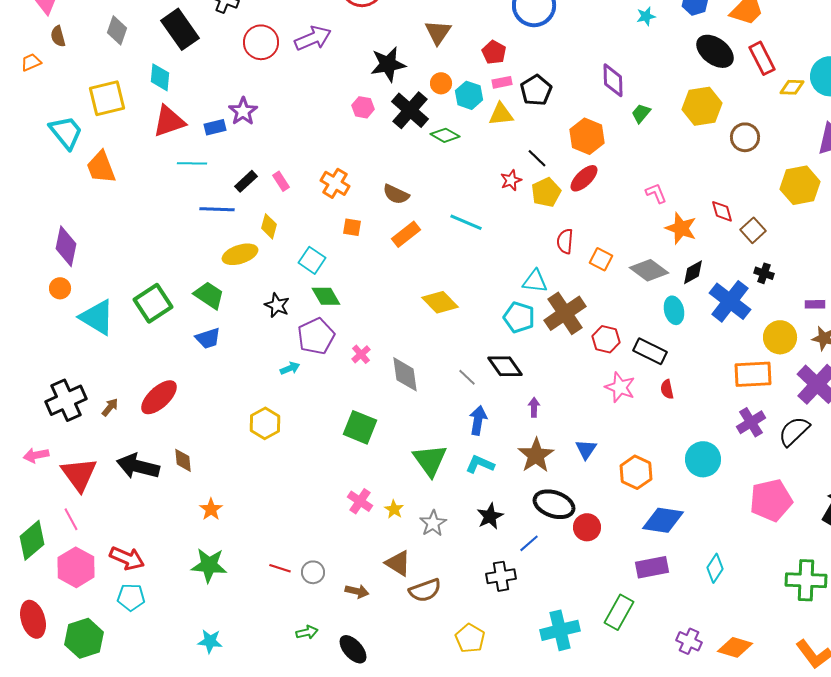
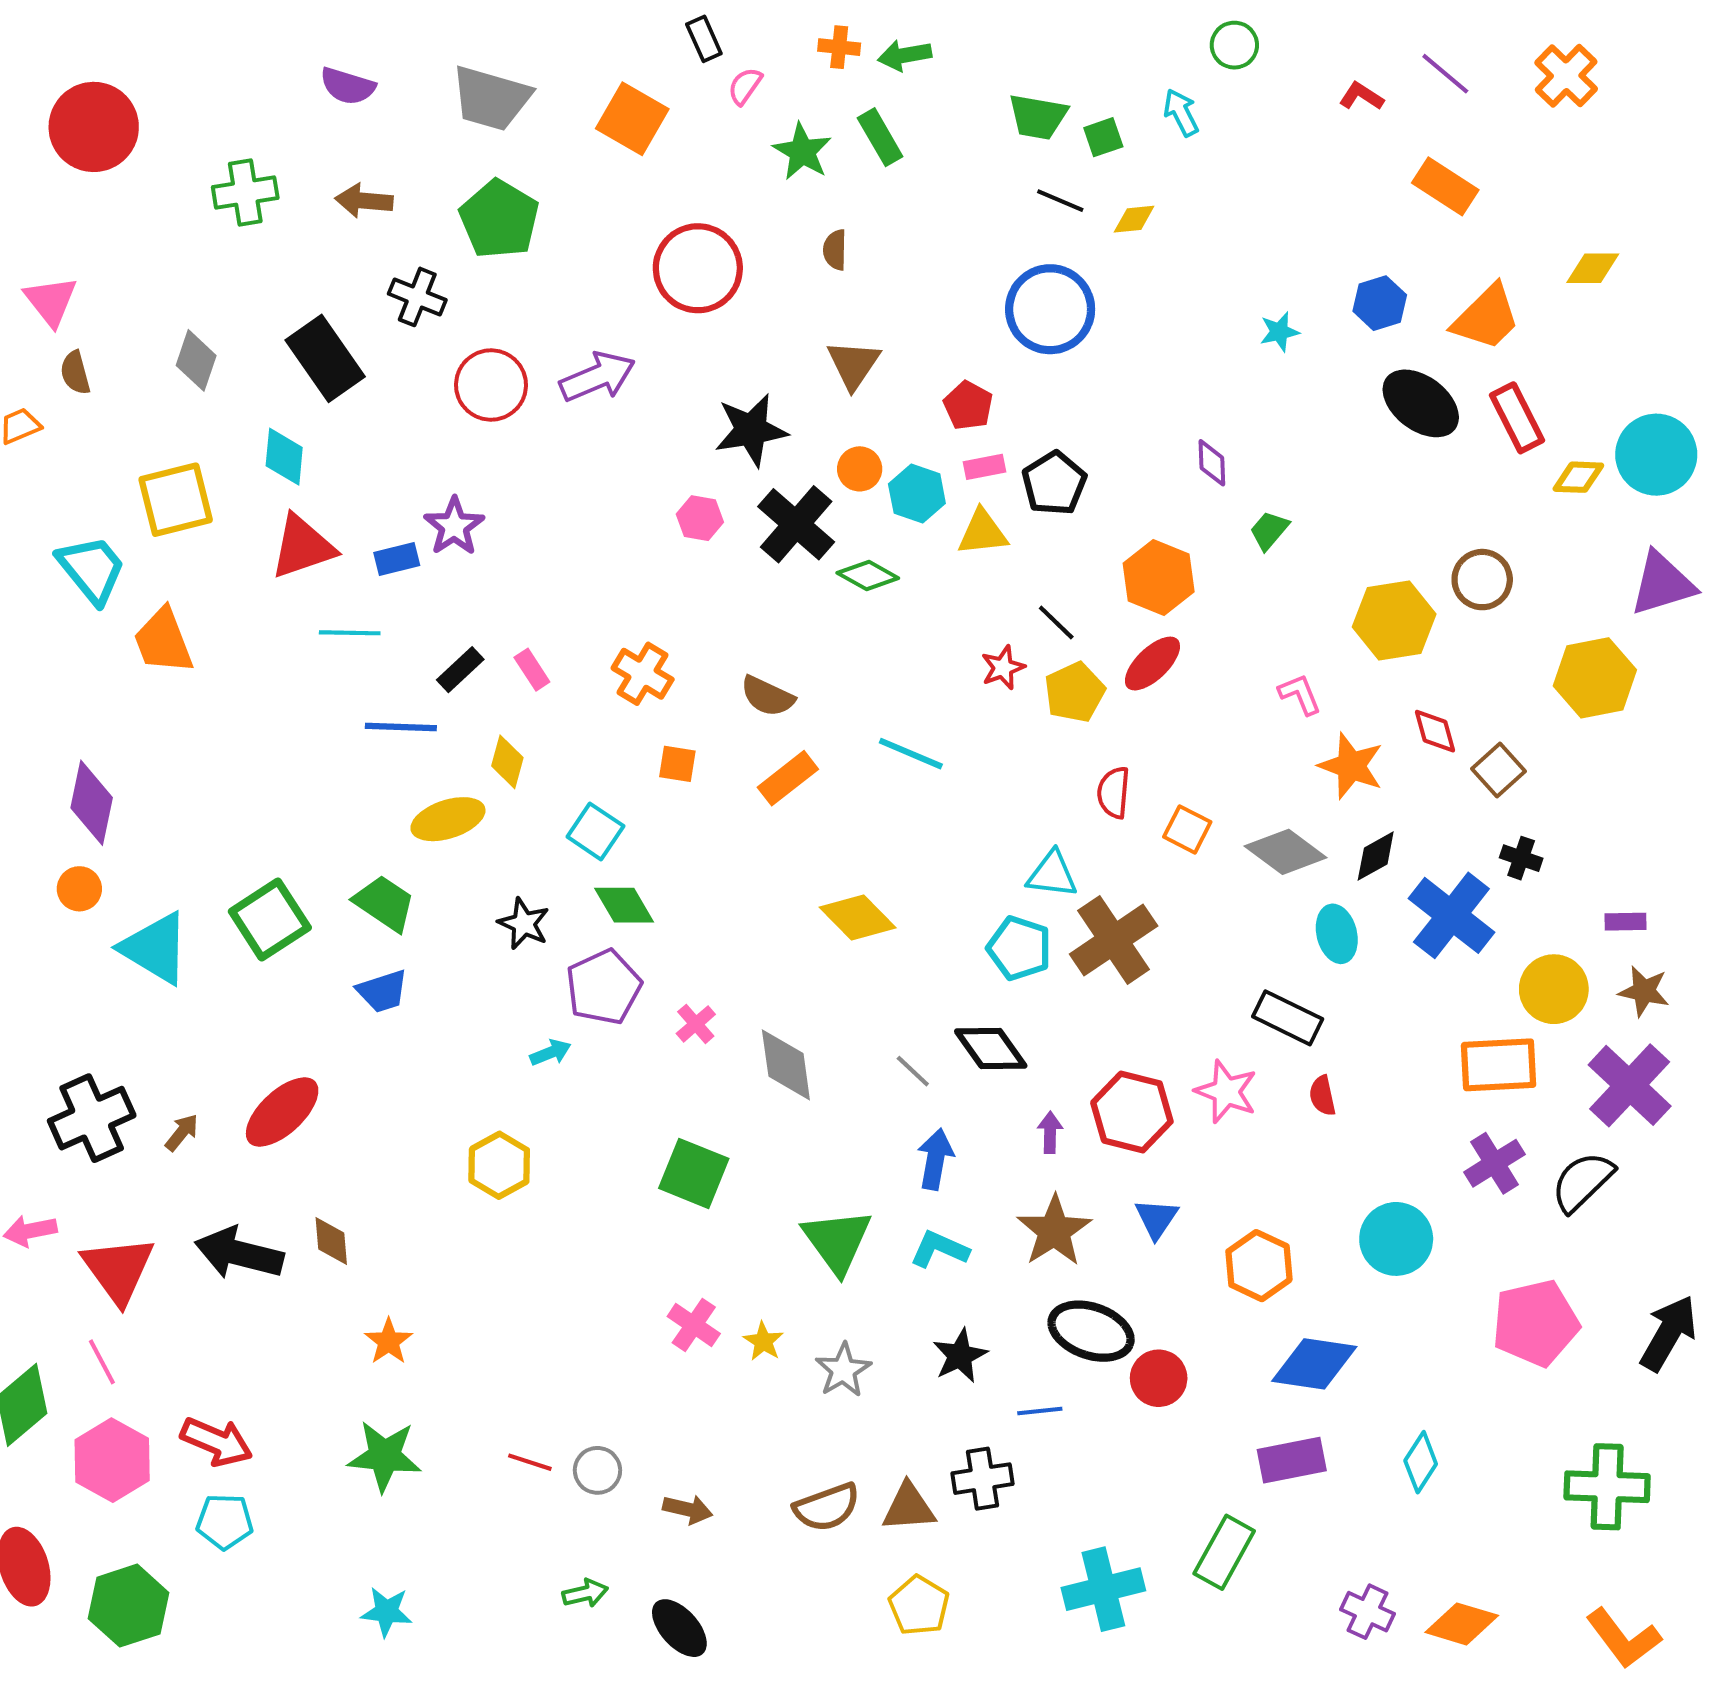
purple diamond: (613, 80) -> (1212, 463), size x0.7
yellow hexagon: (702, 106) -> (1394, 621), moved
red hexagon: (606, 339) -> (1132, 1112), moved, size x1.4
blue line: (529, 543) -> (1040, 1411), turned 35
brown triangle: (398, 563) -> (909, 1507), moved, turned -36

